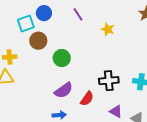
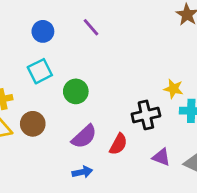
cyan square: (26, 23) -> (40, 71), moved
yellow star: (108, 29) -> (174, 89), moved
brown circle: (38, 41) -> (33, 124), moved

